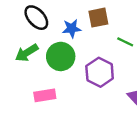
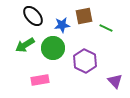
green line: (125, 42) -> (106, 28), moved

